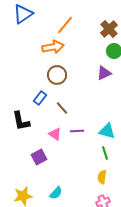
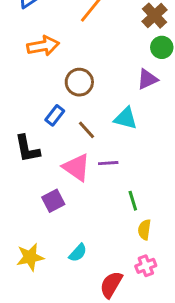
orange arrow: (53, 47) -> (43, 46), moved
cyan triangle: (107, 131) -> (126, 118), moved
pink triangle: (55, 134) -> (76, 167), size x1.5
green line: (105, 153) -> (133, 201), moved

